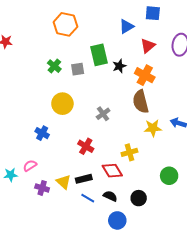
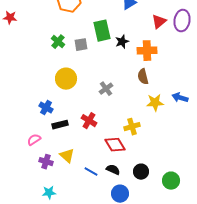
red triangle: (148, 46) -> (159, 22), moved
orange cross: (145, 75) -> (147, 51), turned -30
brown semicircle: (141, 102) -> (143, 77), size x0.7
cyan star: (11, 175) -> (49, 193), moved
green circle: (169, 176) -> (171, 181), moved
black rectangle: (84, 179) -> (60, 125), moved

